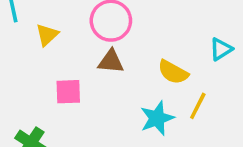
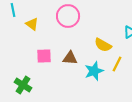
yellow triangle: (47, 35) -> (32, 24), turned -40
brown triangle: (111, 61) -> (70, 58), moved

